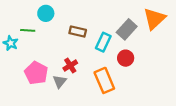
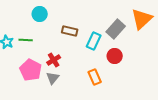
green line: (28, 30) -> (26, 40), moved
red cross: (70, 66) -> (54, 60), moved
orange rectangle: (104, 80) -> (95, 77), size x0.7

